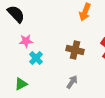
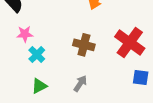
green triangle: (21, 84) -> (39, 86), moved

